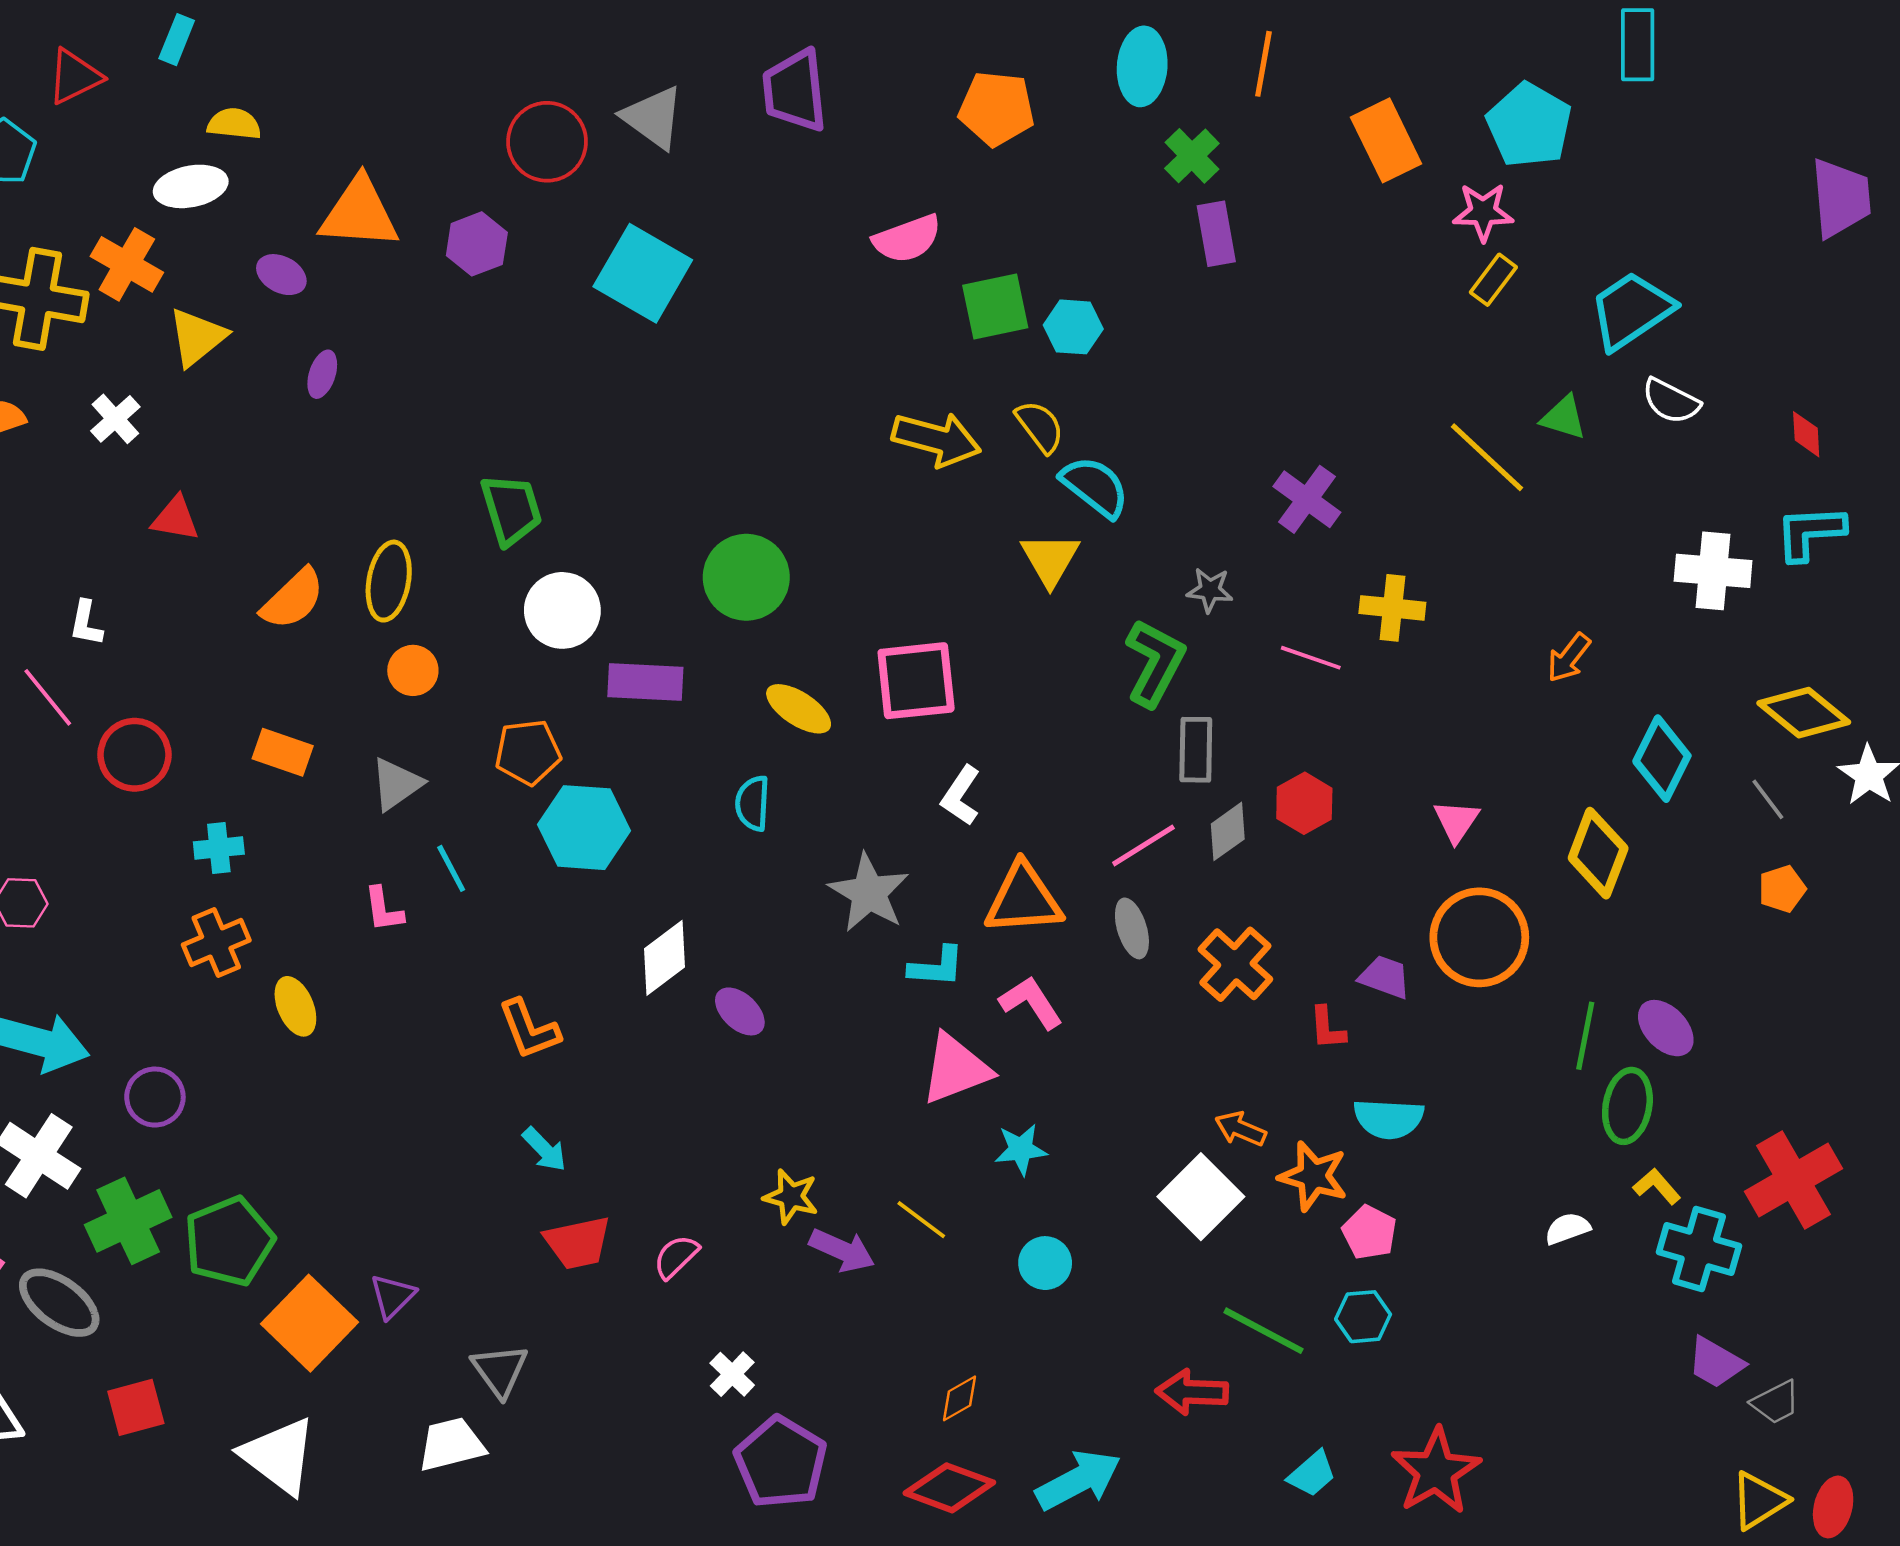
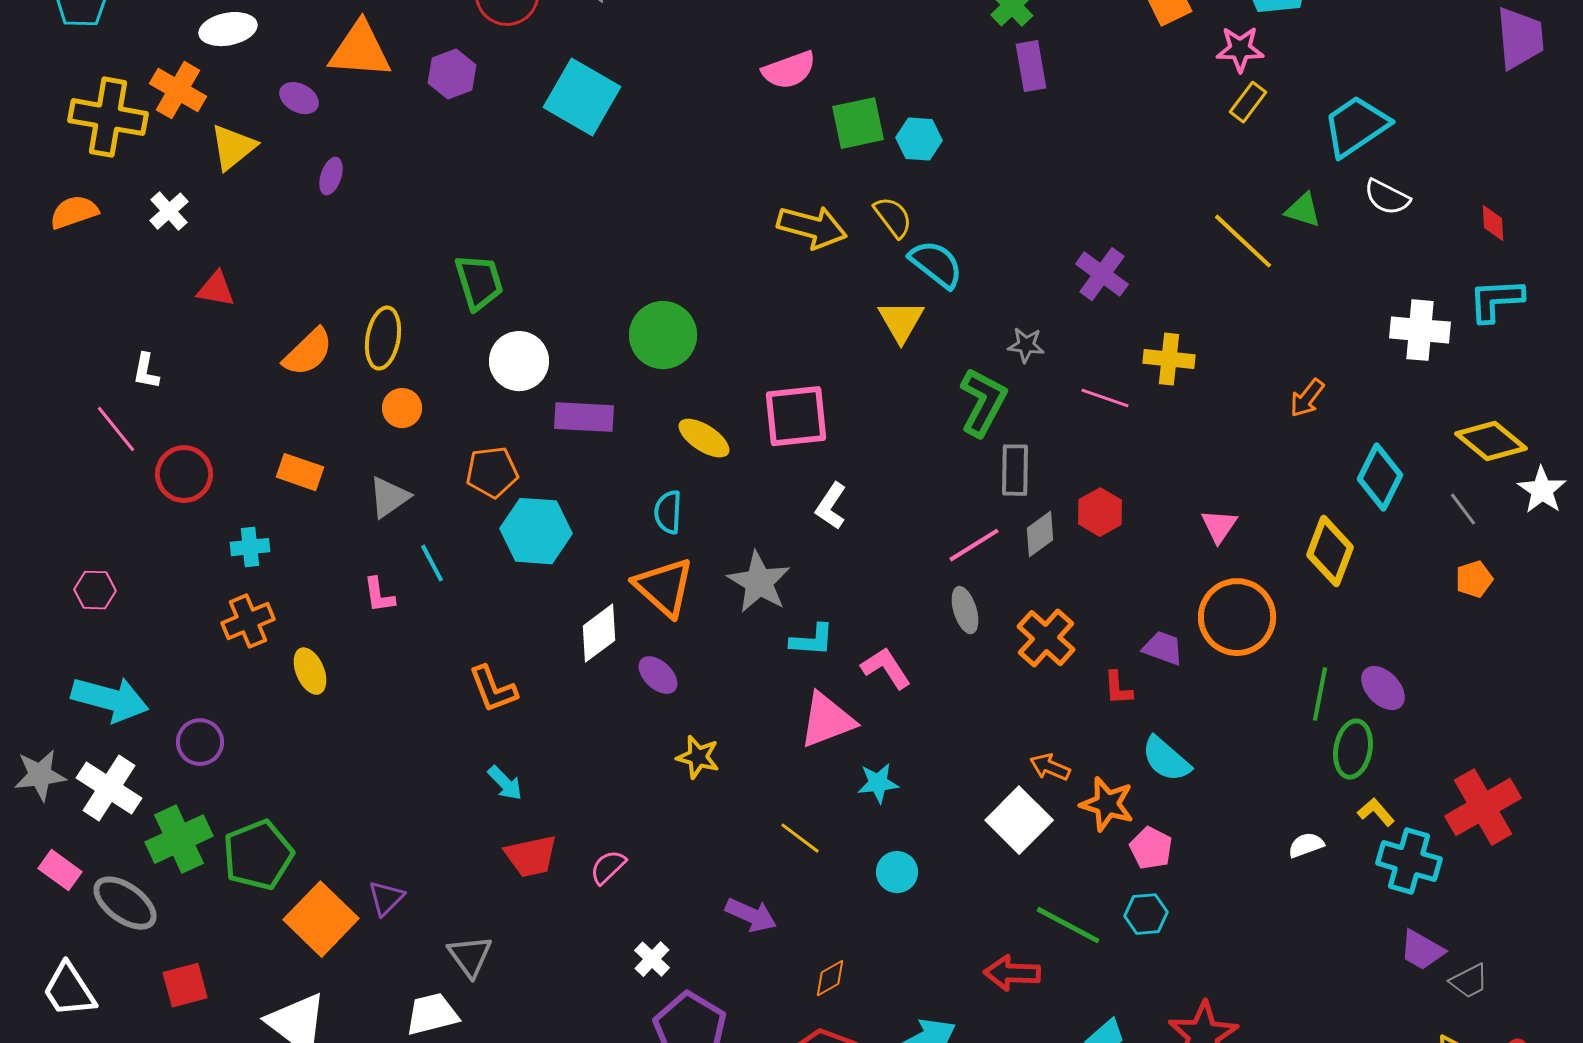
orange triangle: (1023, 899) -> (664, 587), moved, turned 46
cyan semicircle: (1389, 1119) -> (1166, 759), turned 38
yellow star: (791, 1197) -> (698, 757), moved
purple arrow: (842, 1250) -> (751, 915), moved

